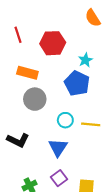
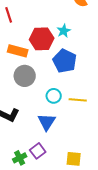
red hexagon: (53, 43) -> (42, 39), moved
cyan star: (85, 60) -> (64, 31), moved
purple square: (59, 178) -> (38, 151), moved

